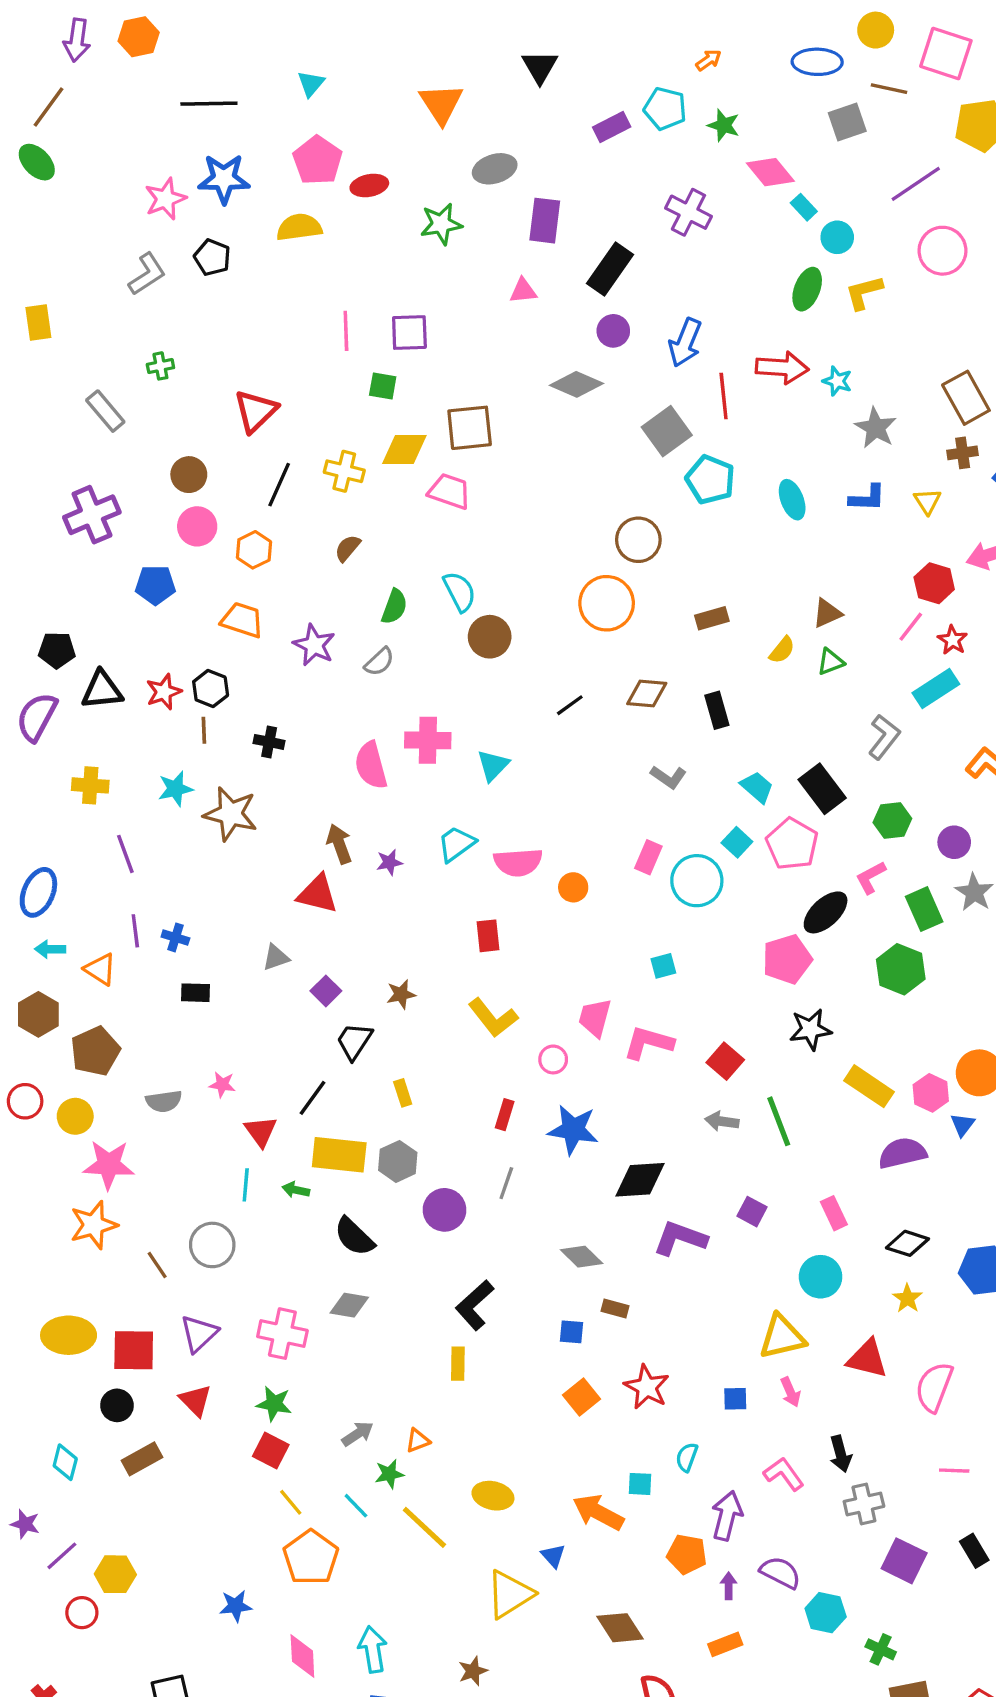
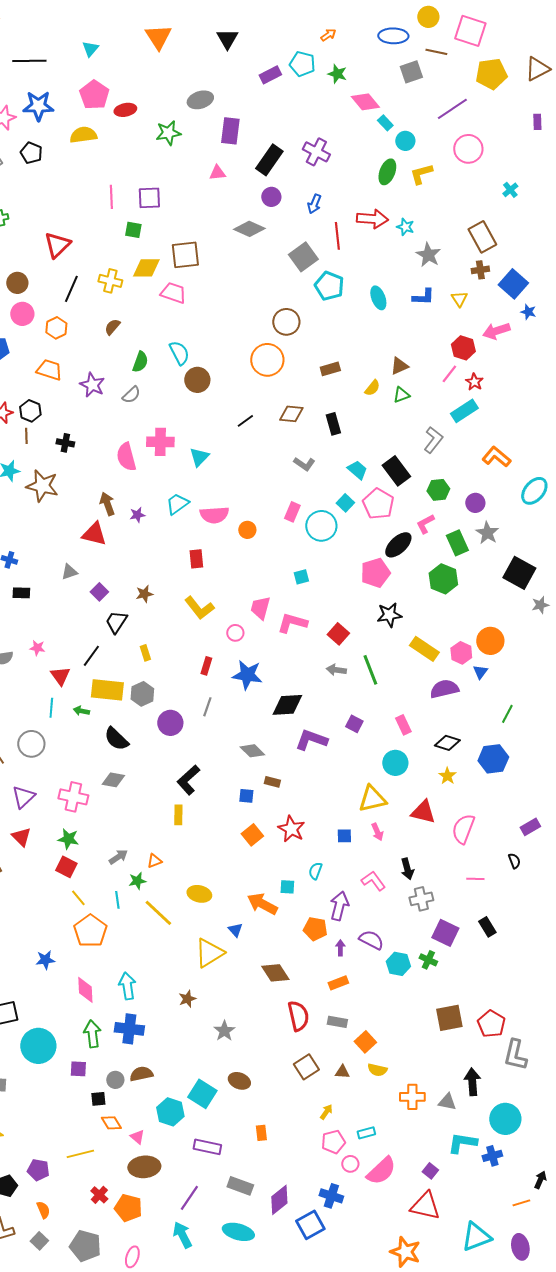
orange triangle: (441, 104) -> (158, 37), moved
purple cross: (688, 212) -> (316, 152), moved
blue arrow: (685, 343) -> (314, 204), size x0.7
cyan line: (356, 1506) -> (117, 900), turned 36
green cross: (881, 1649) -> (428, 960), moved

